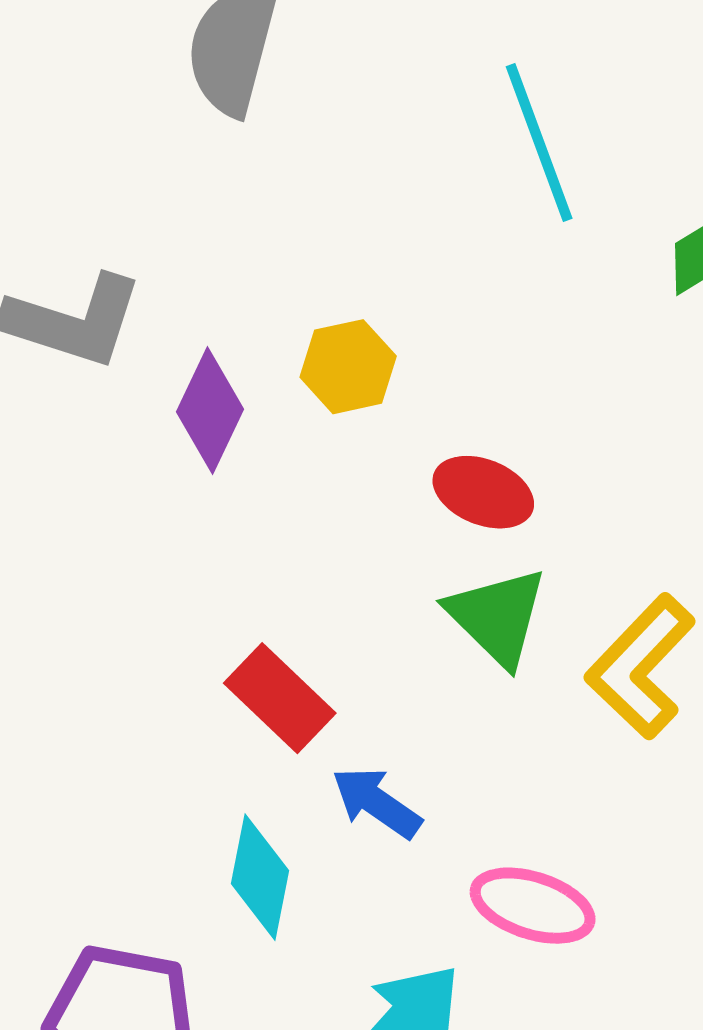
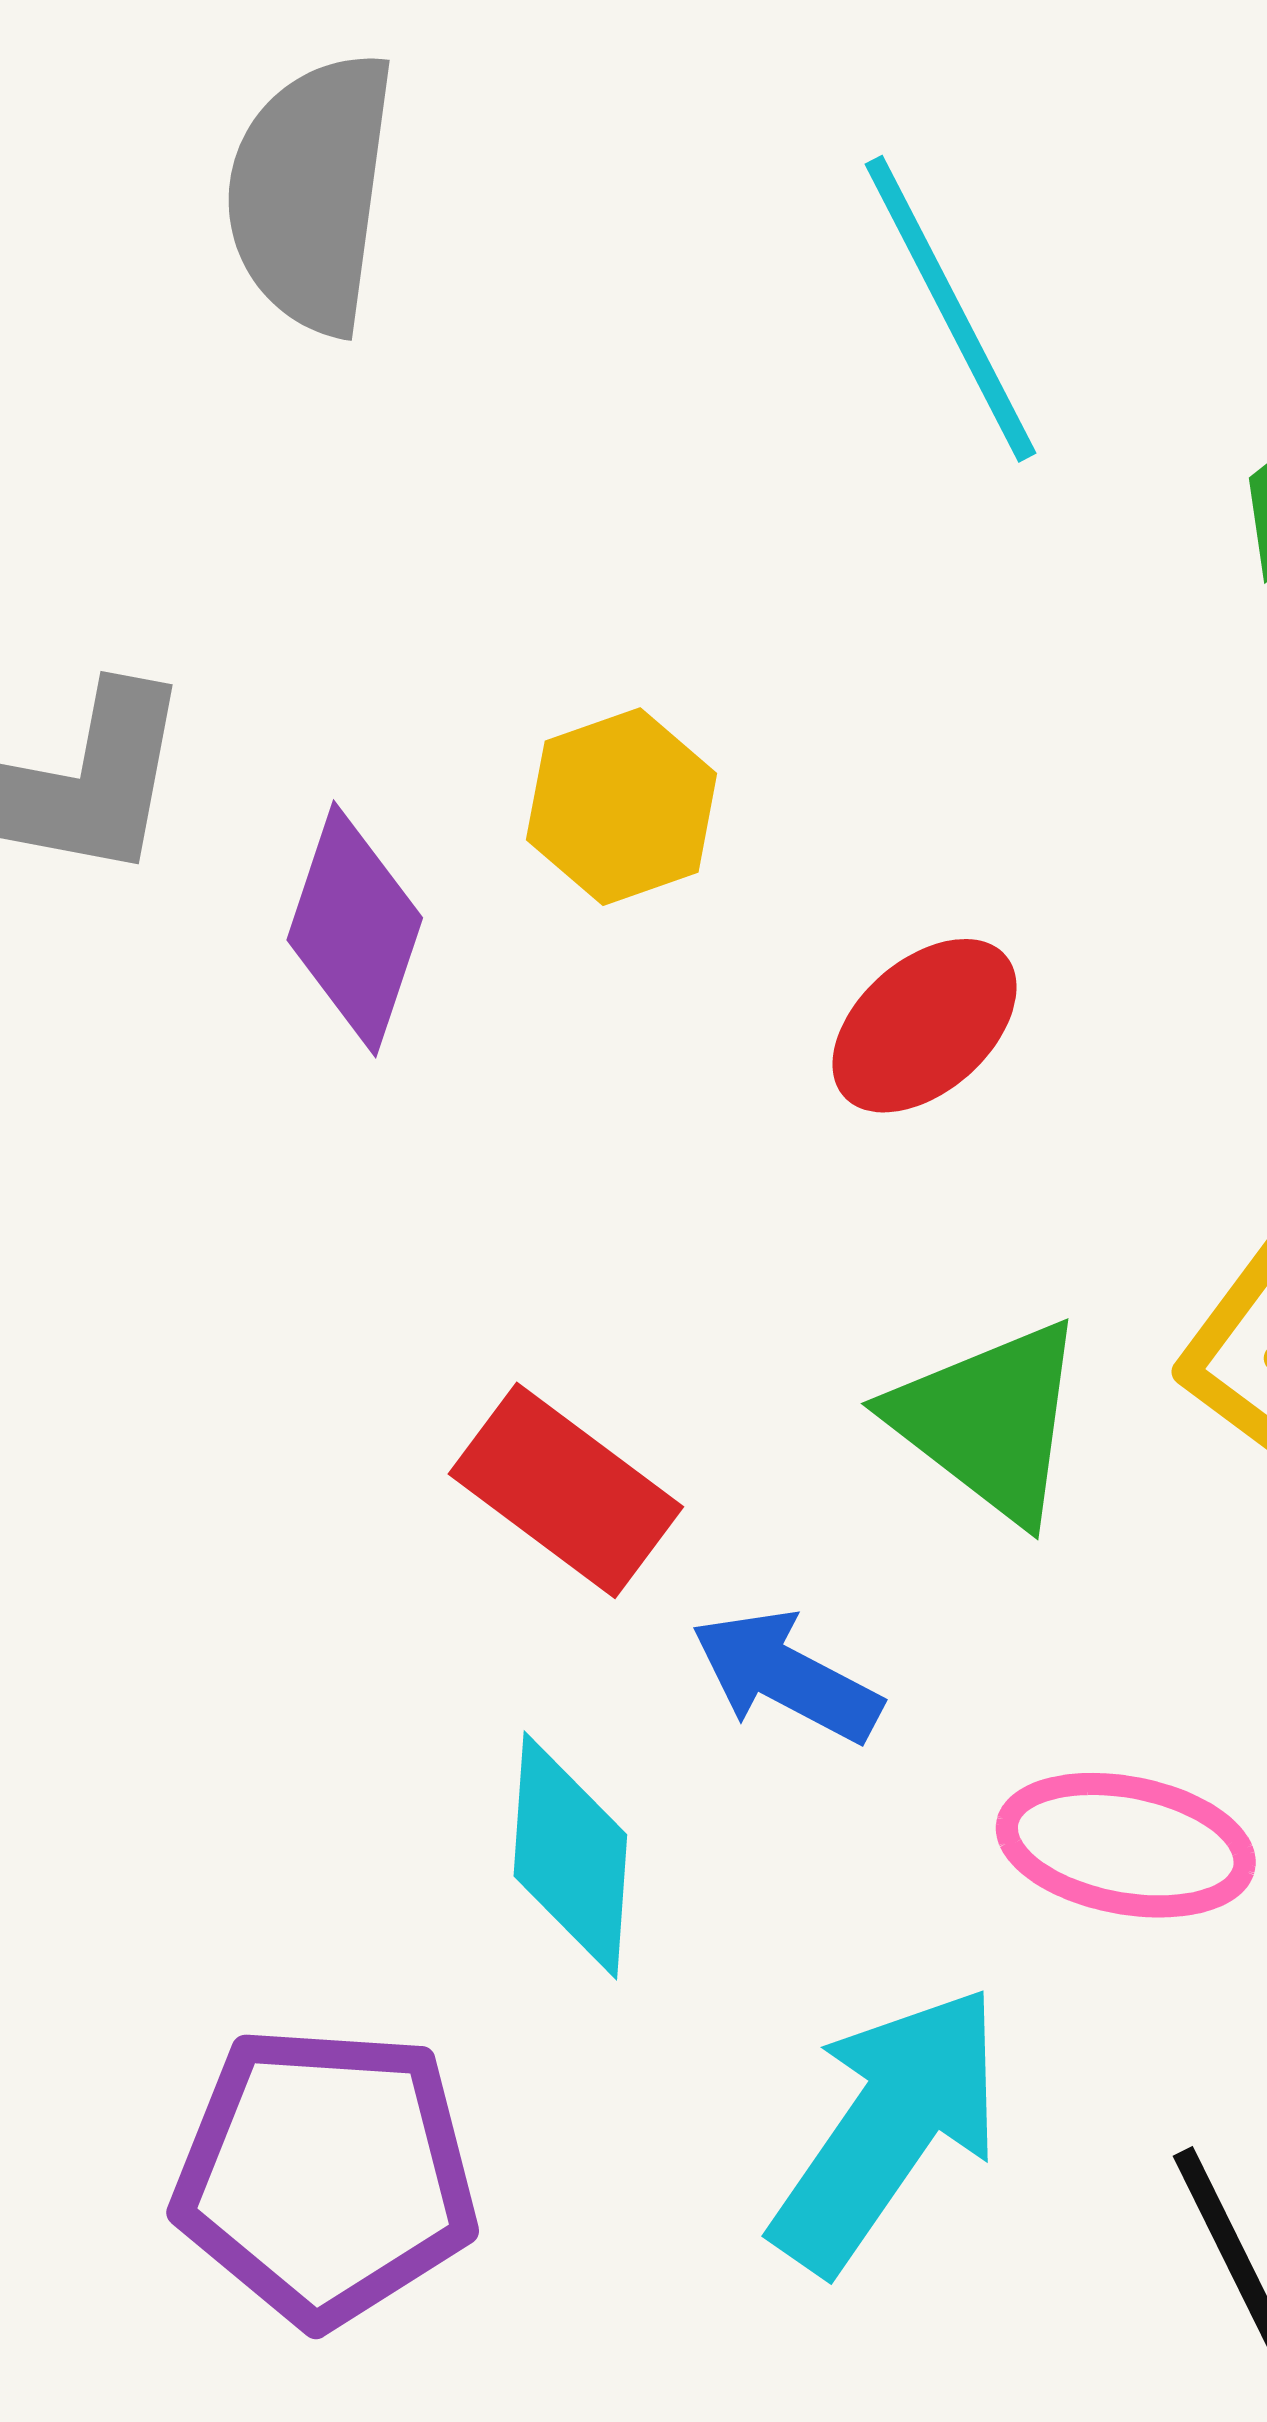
red ellipse: (483, 492) -> (924, 1026), turned -56
green triangle: (497, 617) -> (989, 1421), moved

